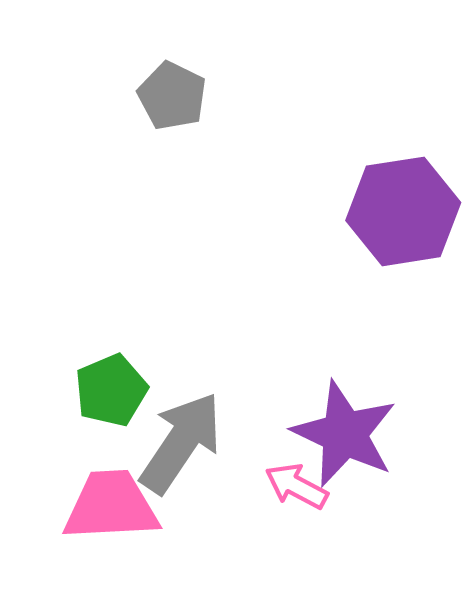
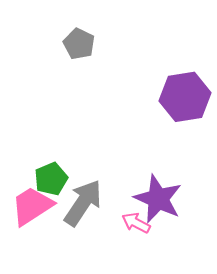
pink trapezoid: (111, 506) -> (32, 206), moved, turned -30

